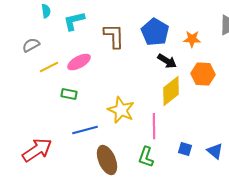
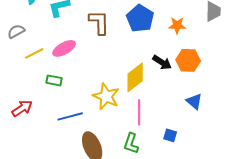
black arrow: (167, 61) -> (162, 62), moved
yellow diamond: (171, 91) -> (135, 77), moved
red arrow: (37, 150) -> (22, 108), moved, size x0.7
blue triangle: (215, 151) -> (194, 101), moved

